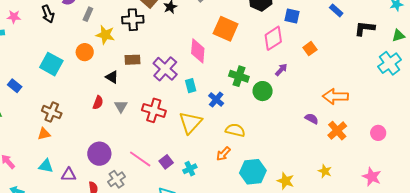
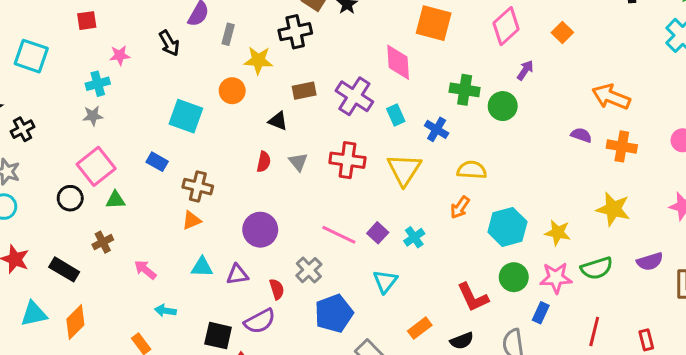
blue rectangle: (15, 86) -> (157, 162), moved
orange arrow: (335, 96) -> (611, 97), turned 30
orange cross: (337, 131) -> (622, 146), turned -30
purple circle: (99, 154) -> (260, 230), moved
yellow star: (325, 171) -> (613, 209), size x1.6

